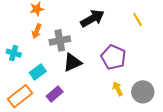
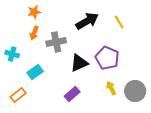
yellow line: (138, 19) -> (119, 22), moved
black triangle: (72, 63) -> (79, 63), moved
purple rectangle: (55, 94) -> (72, 94), moved
orange rectangle: (20, 96) -> (18, 95), size x0.7

